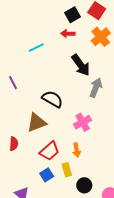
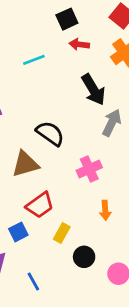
black square: (73, 15) -> (67, 19), moved
orange arrow: (77, 150) -> (105, 210), moved
yellow rectangle: (67, 170) -> (62, 233), turned 40
blue square: (47, 175) -> (18, 232), moved

